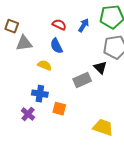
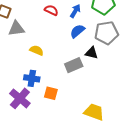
blue semicircle: (56, 46) -> (77, 31), moved, turned 77
black triangle: (100, 68) -> (92, 53), turned -32
purple cross: (28, 114) -> (20, 98), size x1.5

